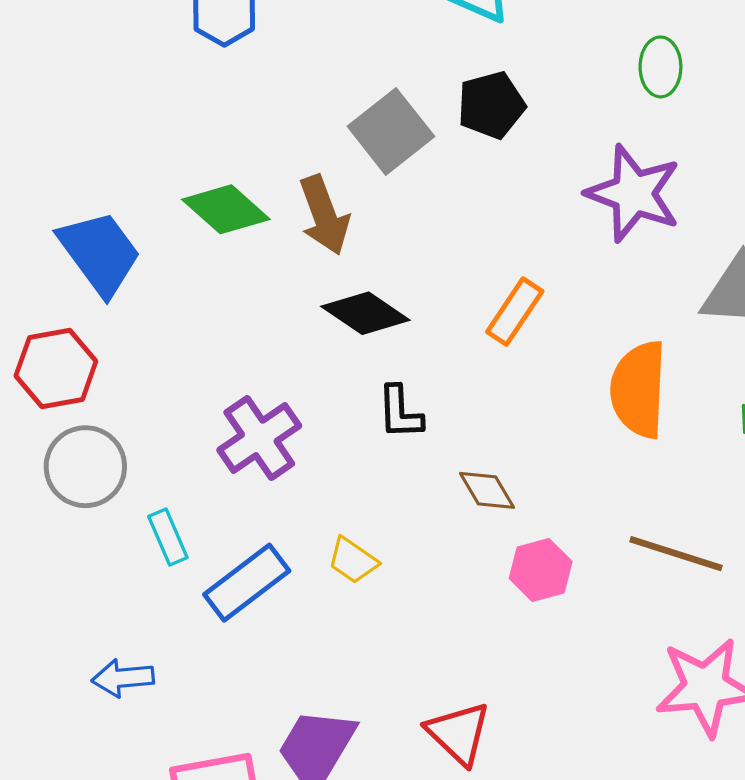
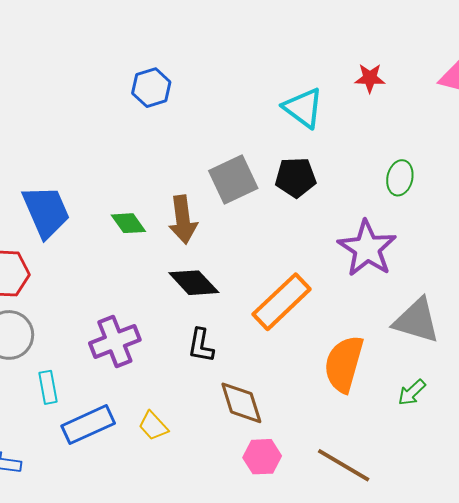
green diamond: (226, 209) -> (128, 223), moved, size x0.7
orange rectangle: (515, 312) -> (282, 302), size x1.5
brown diamond: (487, 490) -> (241, 403), size x1.4

